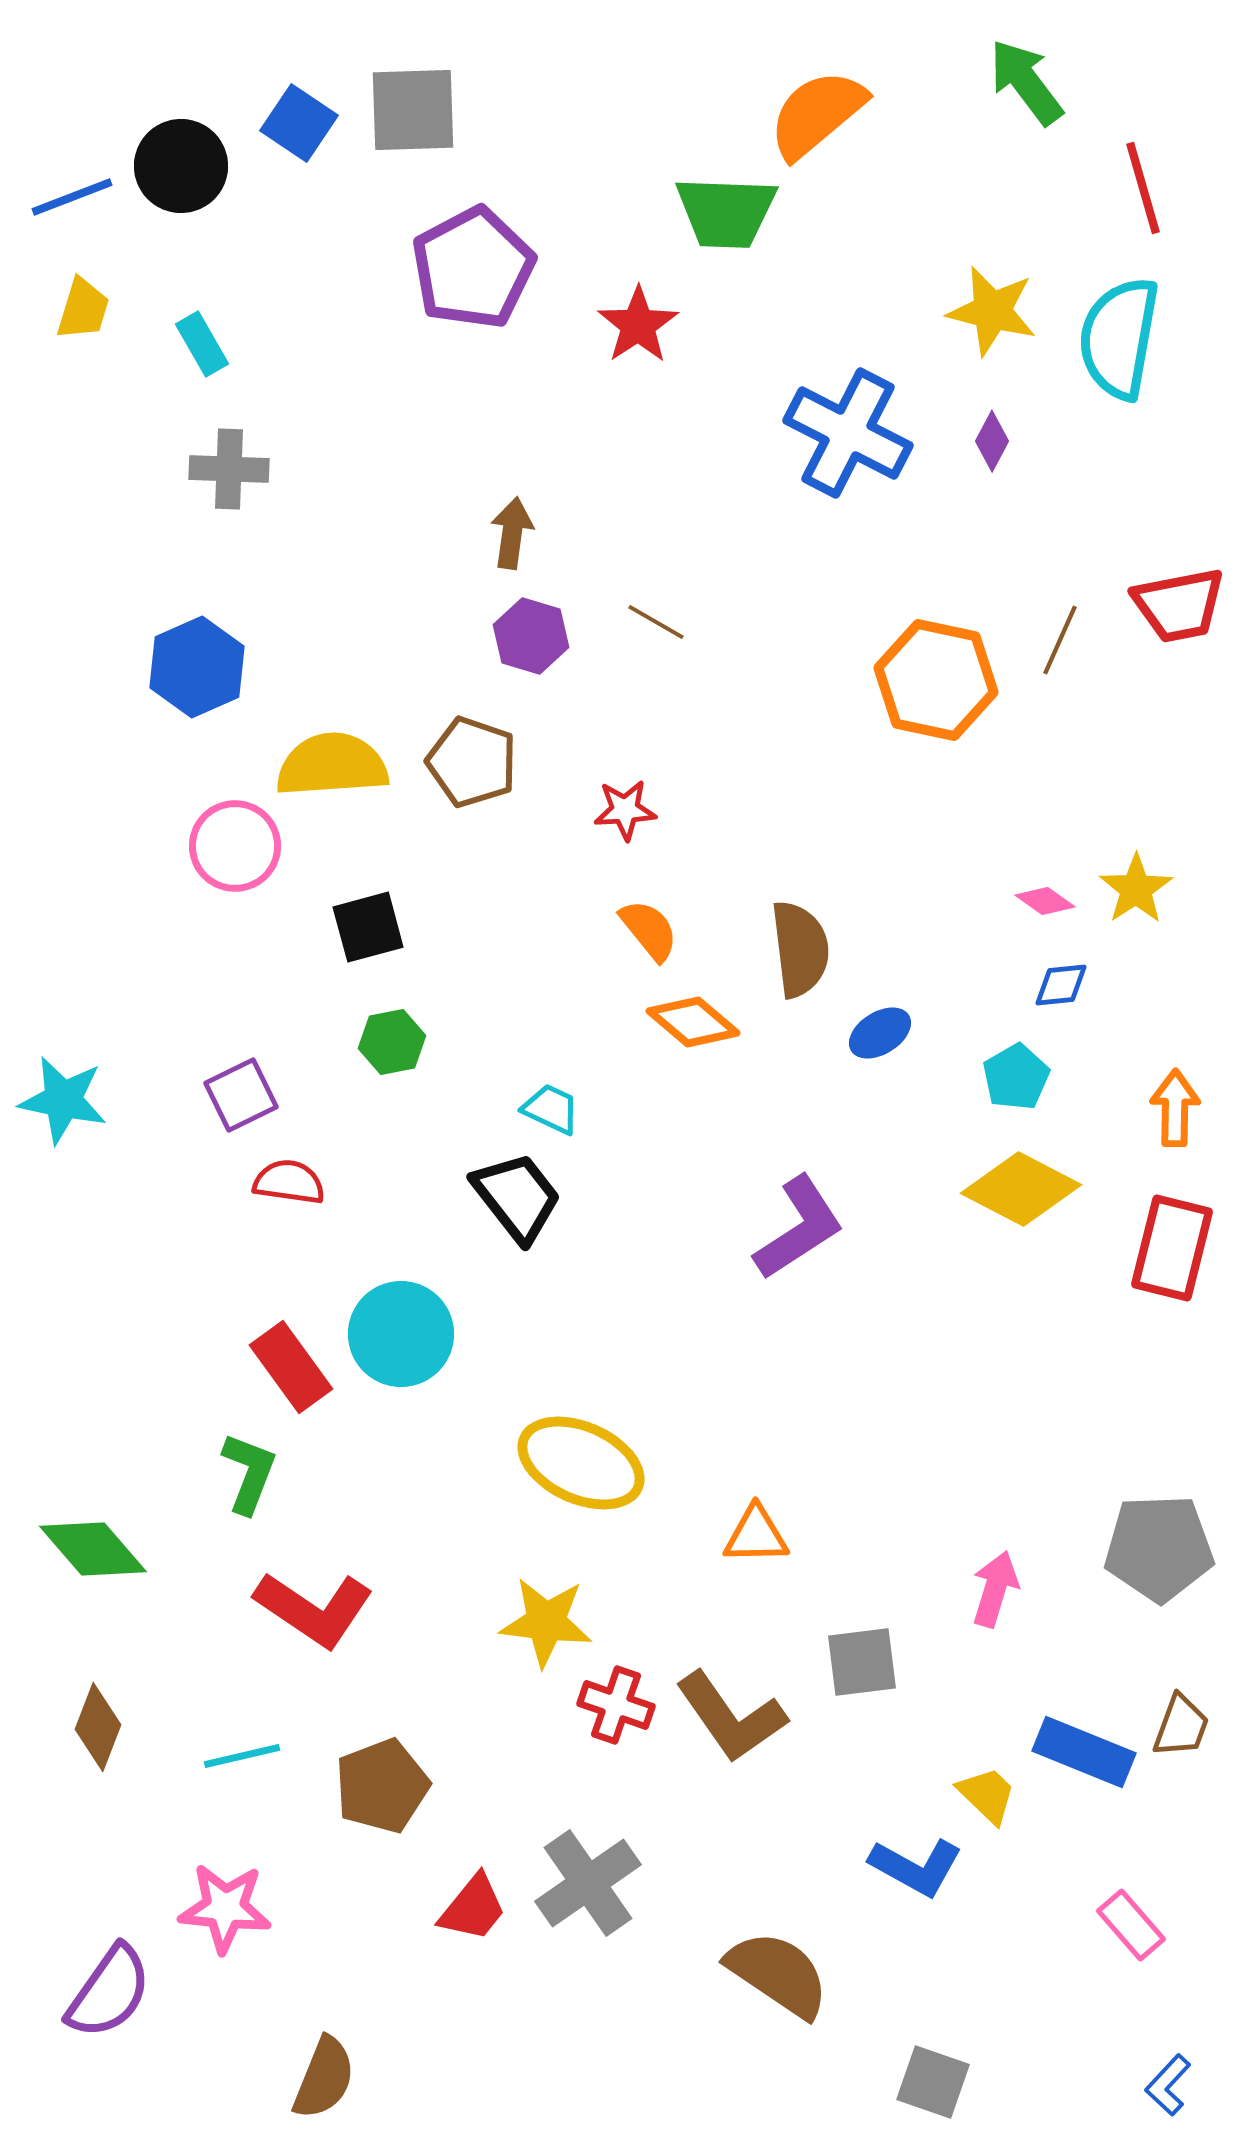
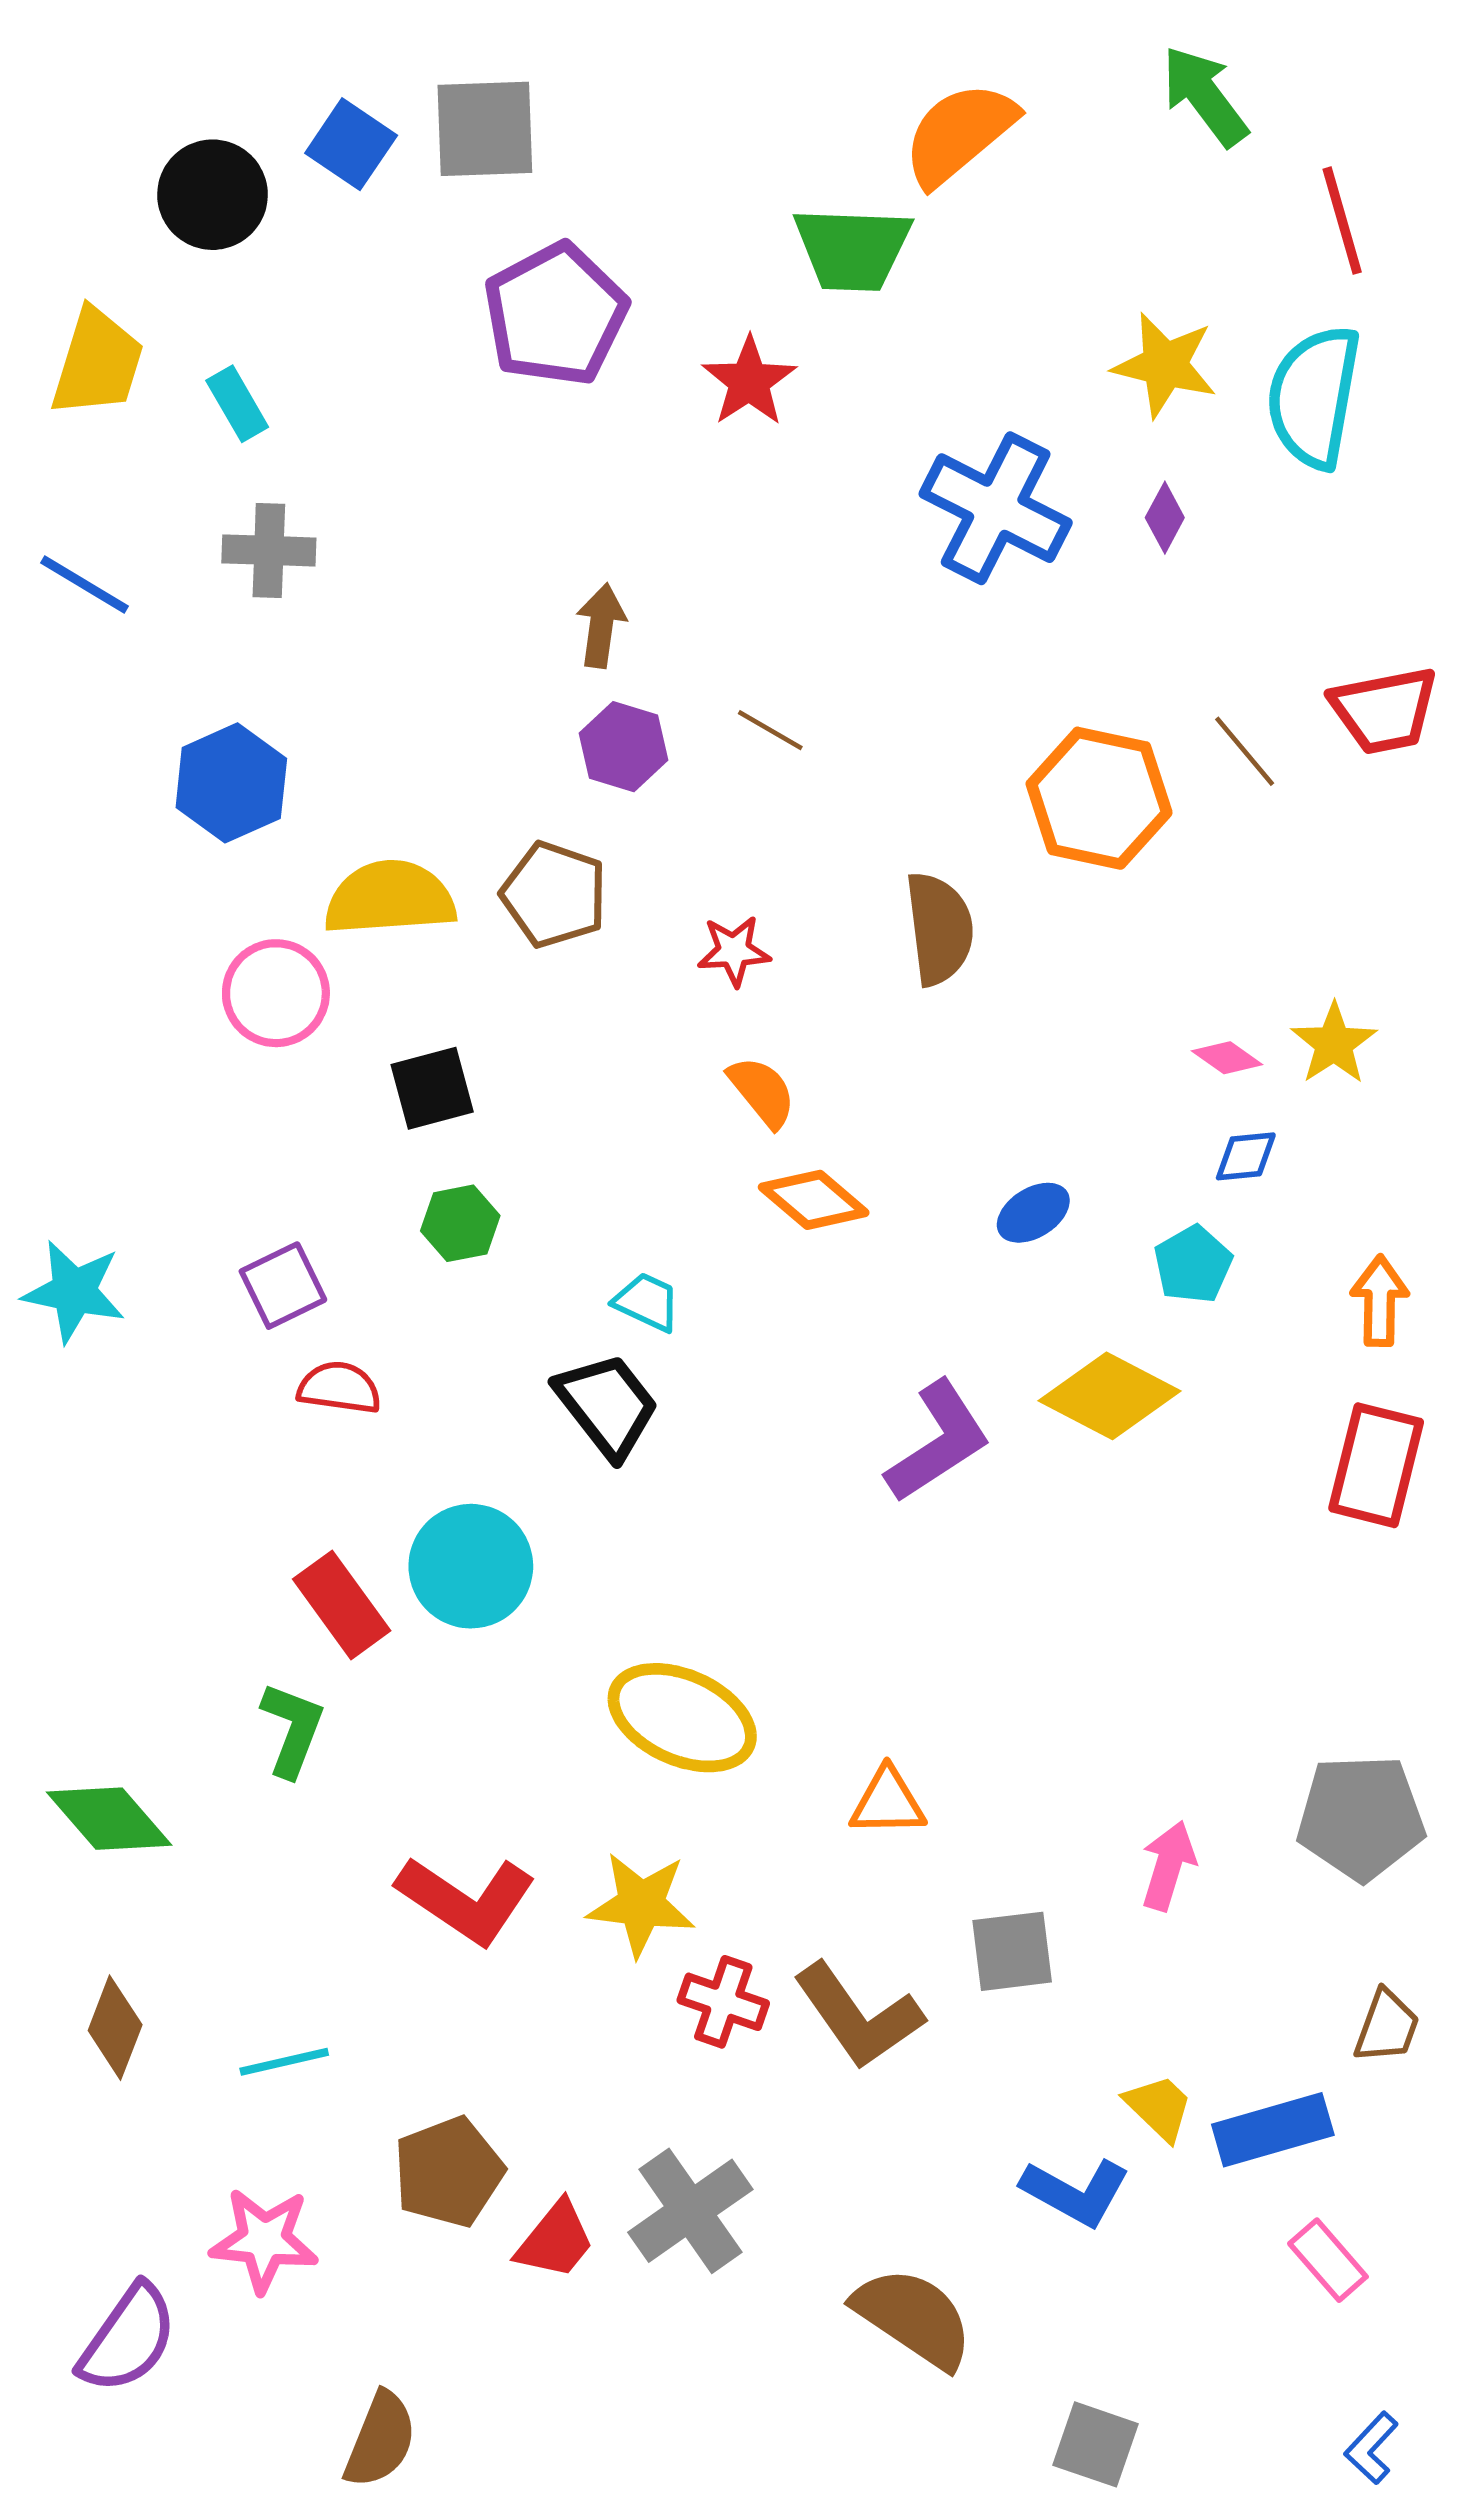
blue line: (72, 197) -> (85, 585), moved, turned 52
yellow trapezoid: (83, 309) -> (97, 363), size x1.5
brown line: (1060, 640) -> (1245, 751), turned -64
brown semicircle: (800, 949) -> (939, 929), moved
yellow diamond: (1021, 1189) -> (1110, 1396), moved
red L-shape: (314, 1609) -> (466, 1900), moved
blue rectangle: (1084, 1752) -> (1273, 2130), moved, turned -38
brown pentagon: (382, 1786) -> (449, 2172), moved

